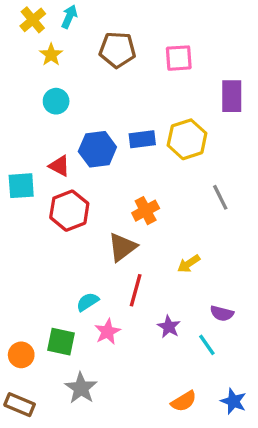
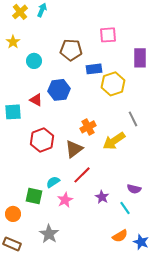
brown pentagon: (117, 50) -> (71, 50), moved
yellow star: (51, 55) -> (13, 42), moved
blue rectangle: (142, 139) -> (94, 69), moved
red hexagon: (69, 211) -> (42, 140), moved
yellow arrow: (189, 264) -> (114, 141), moved, size x1.6
red line: (136, 290) -> (82, 175), turned 30
green square: (61, 342) -> (34, 196), moved
orange semicircle: (184, 401) -> (120, 236), moved

